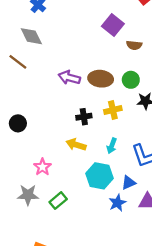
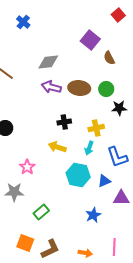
gray diamond: (31, 36) -> (48, 62), moved, turned -70
brown semicircle: (134, 45) -> (109, 58), turned 56
yellow cross: (113, 110) -> (96, 128), moved
green rectangle: (58, 201) -> (41, 212), moved
blue star: (117, 203) -> (93, 215), moved

